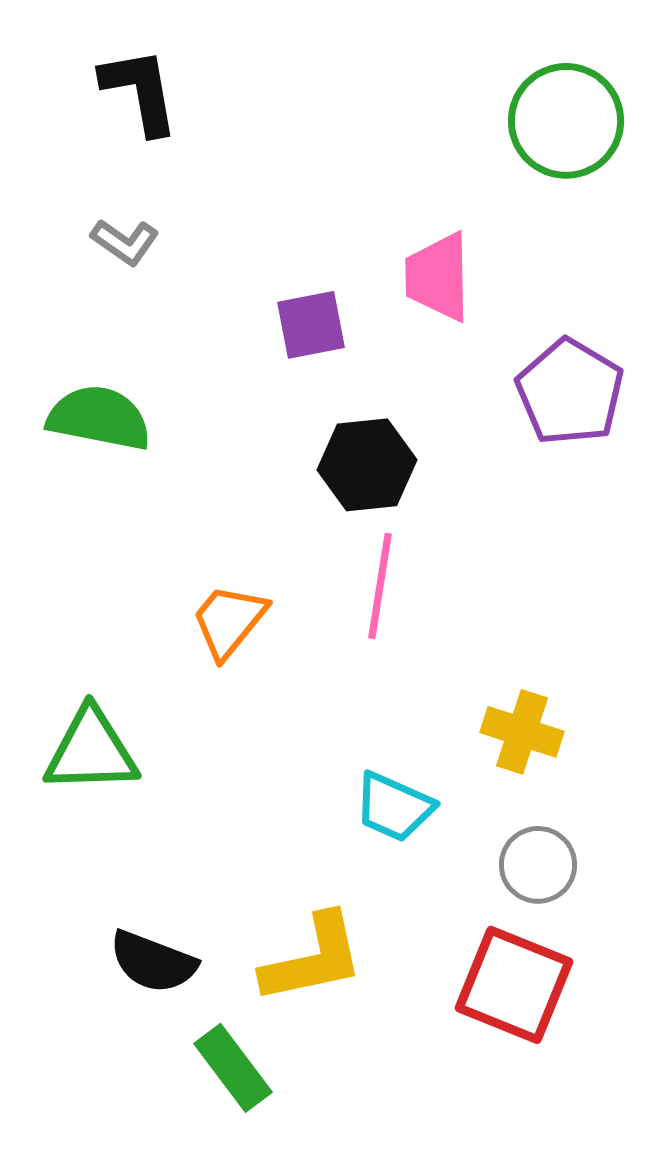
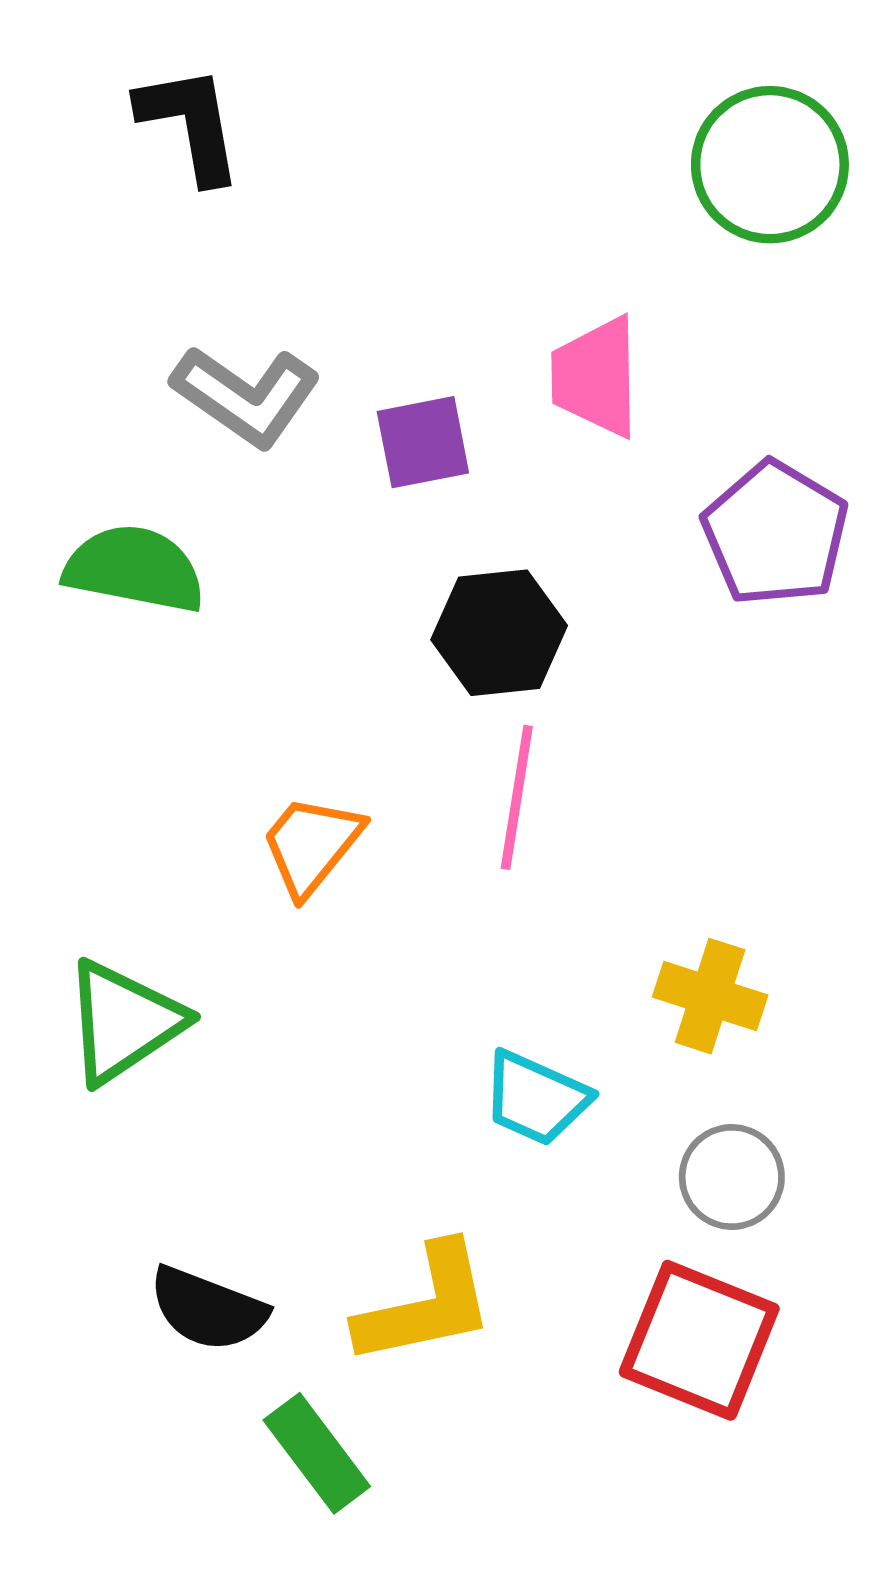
gray L-shape: (125, 242) -> (246, 396), moved, size x1.6
green triangle: (91, 751) -> (124, 1022), turned -32

